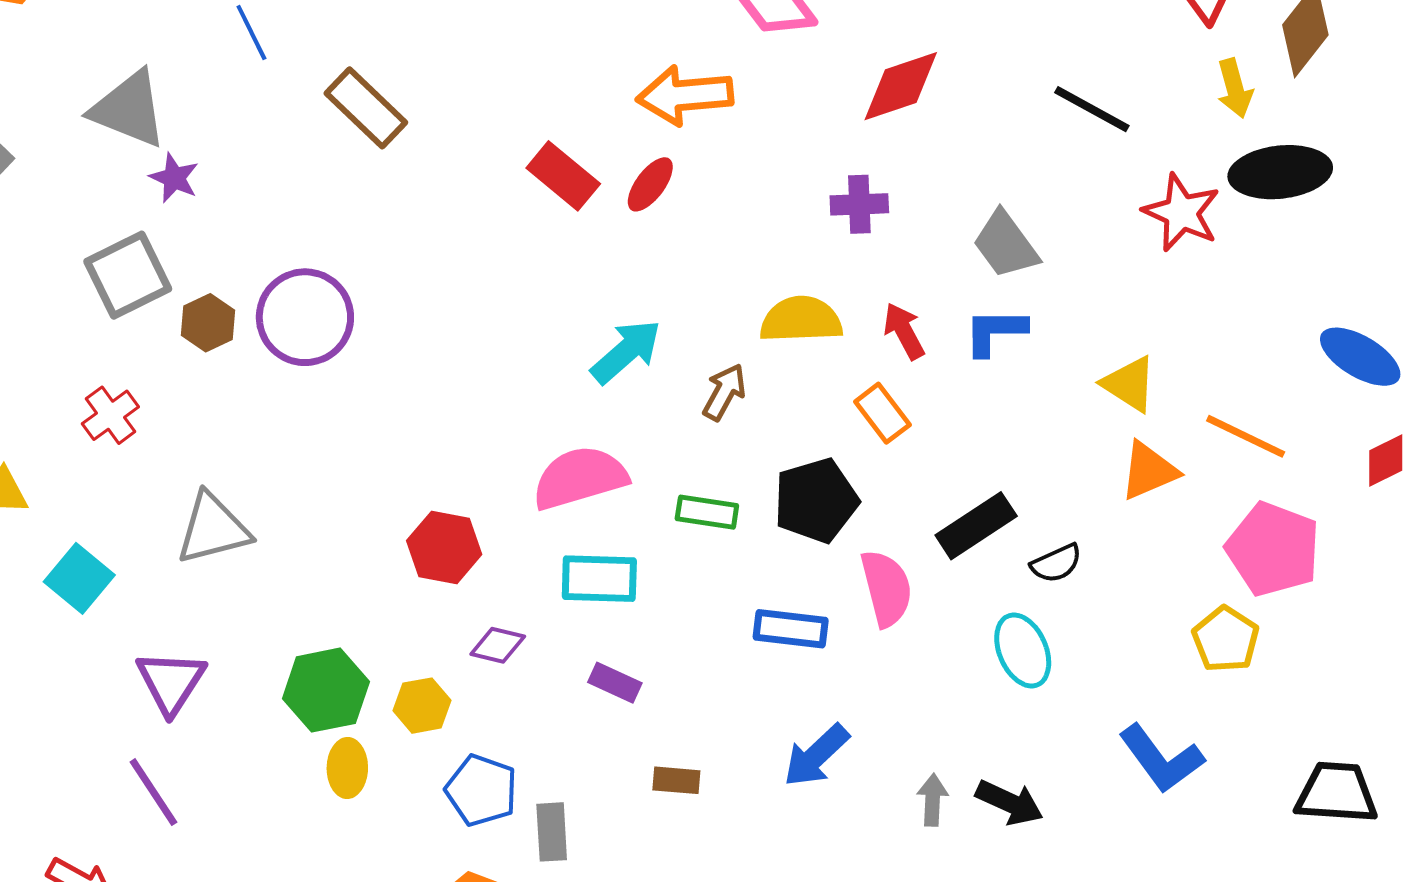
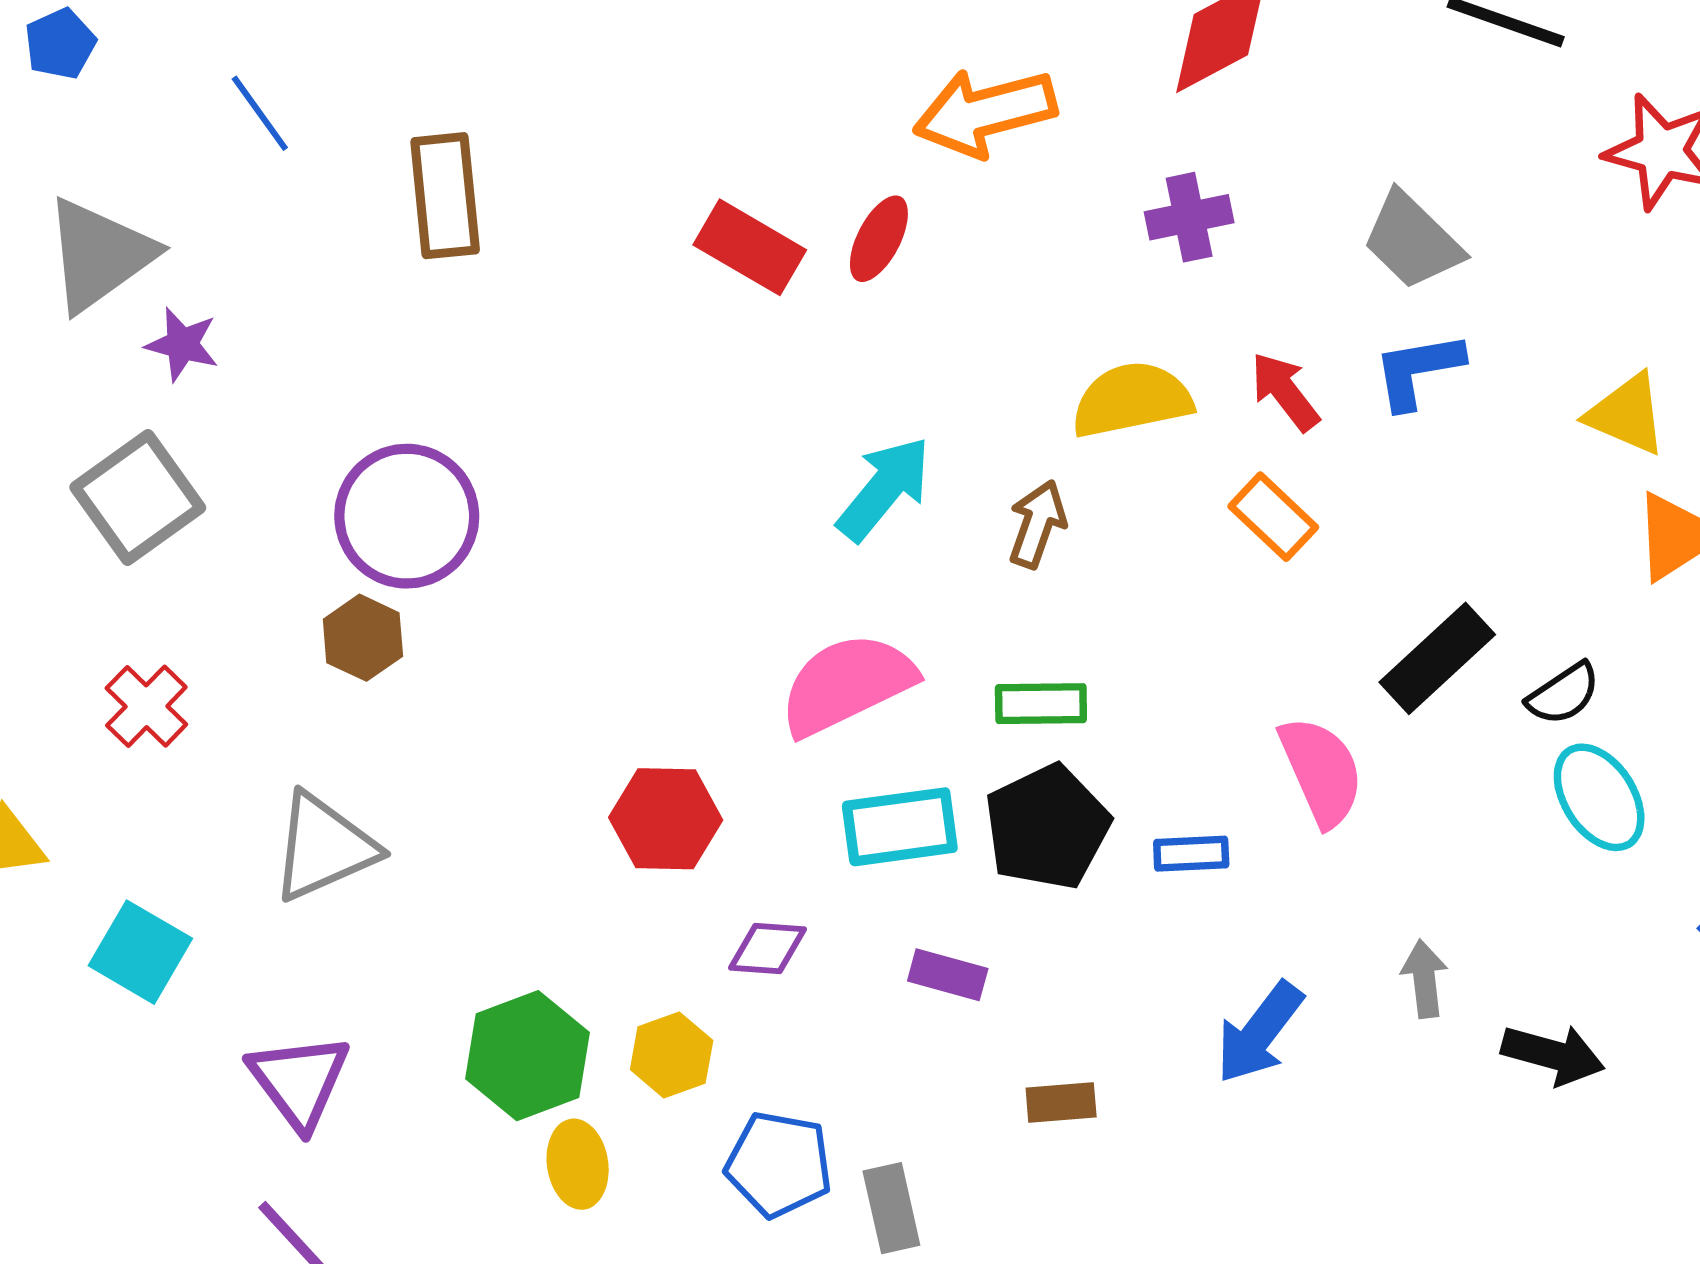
orange arrow: (685, 95) -> (985, 112), moved
brown rectangle: (366, 108) -> (445, 196), turned 50
gray triangle: (129, 109) -> (99, 255), turned -48
brown hexagon: (208, 323) -> (363, 638), moved
black pentagon: (816, 501) -> (1047, 827), moved
blue rectangle: (791, 629) -> (1191, 854), size x0.7
cyan ellipse: (1023, 650) -> (1599, 797), moved
gray arrow: (932, 800) -> (1424, 979), moved

